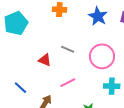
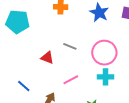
cyan pentagon: (16, 23) -> (17, 22), turned 30
cyan cross: (112, 86) -> (105, 77), moved

